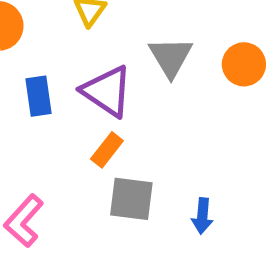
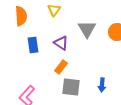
purple triangle: (107, 91) -> (61, 43), size x0.7
blue arrow: (202, 216) -> (102, 85), moved

